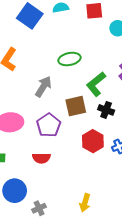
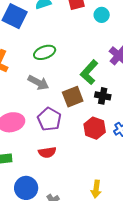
green ellipse: (69, 59) -> (45, 52), moved
gray arrow: (43, 86) -> (38, 83), turned 95

